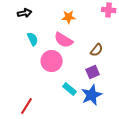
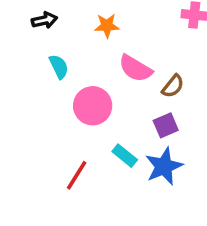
orange star: (69, 17) -> (107, 26), moved
pink semicircle: (64, 40) -> (135, 68), moved
red line: (27, 106) -> (77, 175), moved

